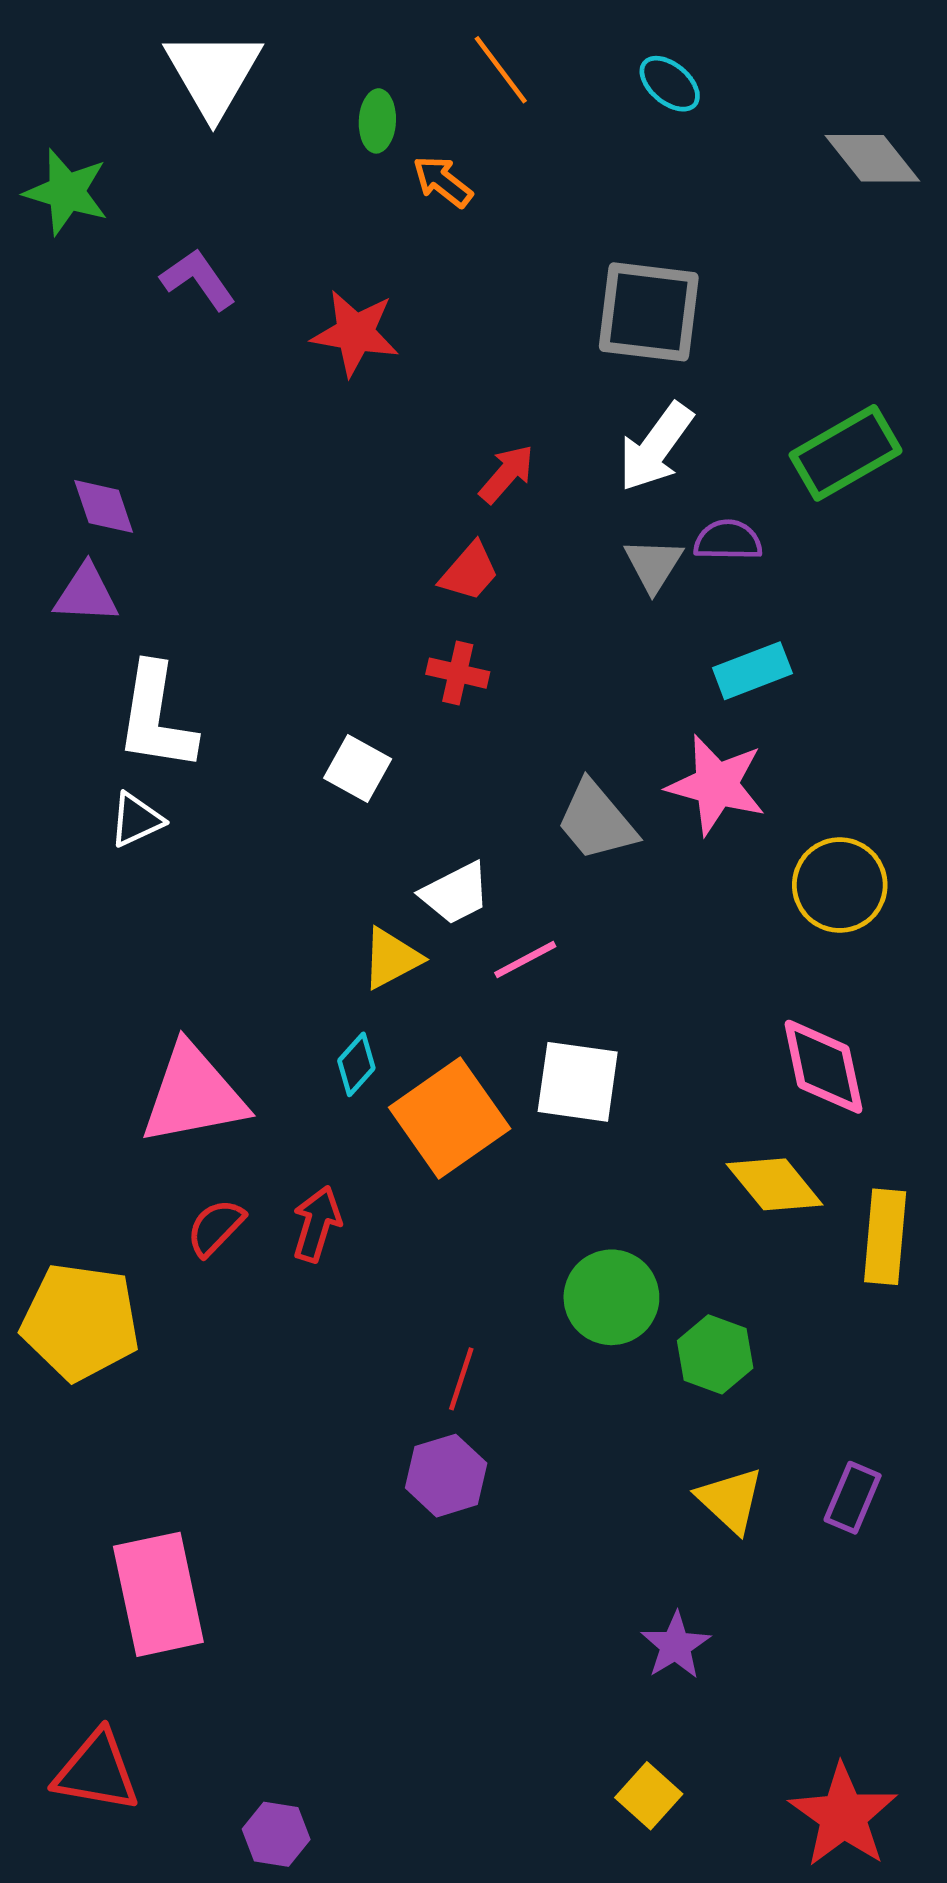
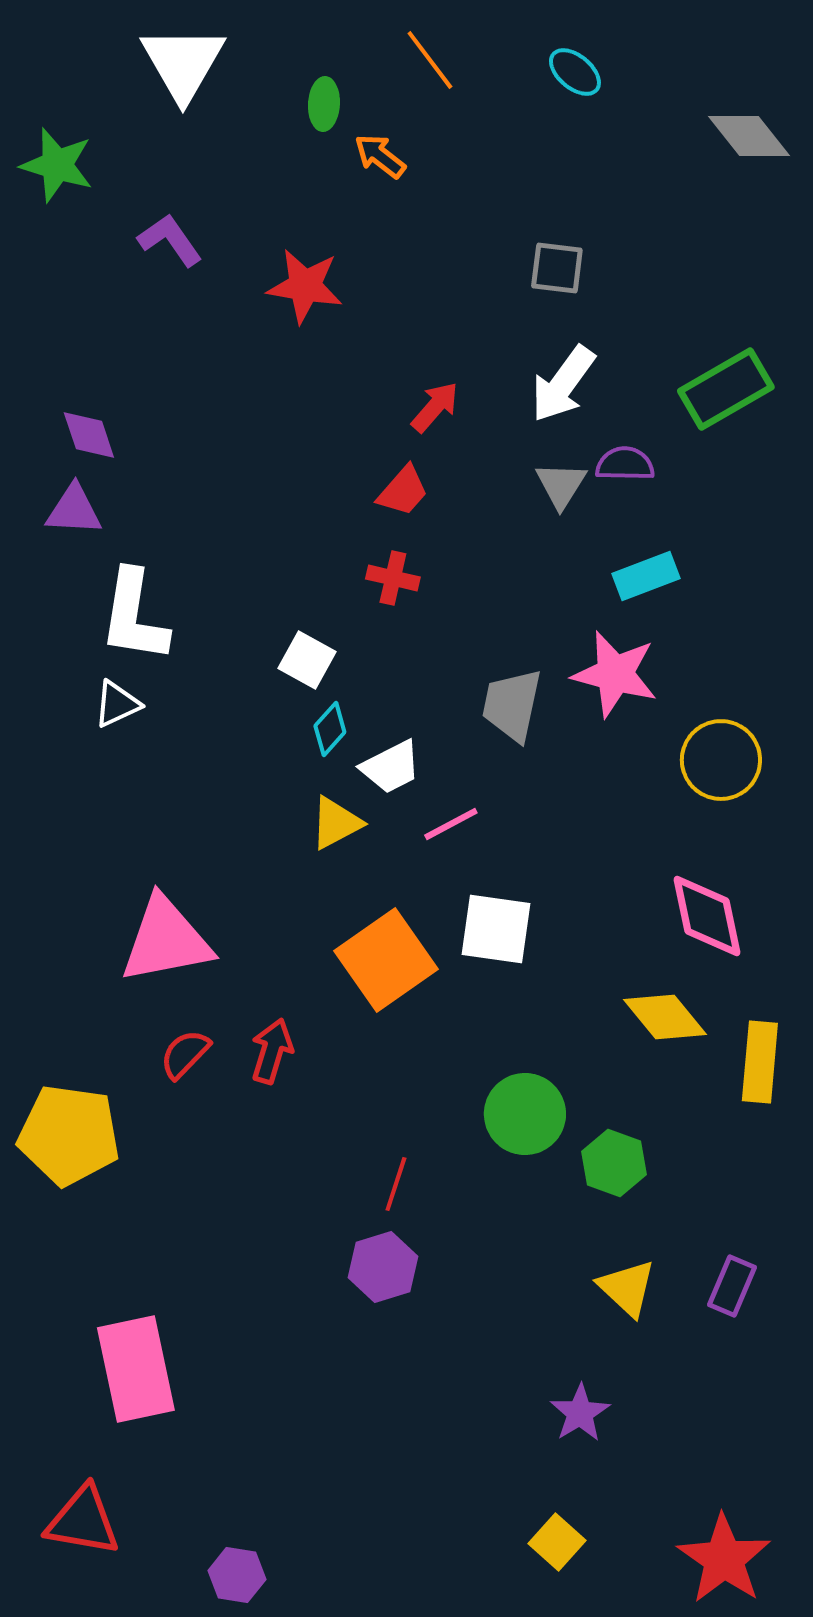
gray square: (649, 312) -> (557, 268), size x0.6
gray trapezoid: (596, 821) -> (512, 705), turned 52
cyan diamond: (356, 1064) -> (330, 729), moved

